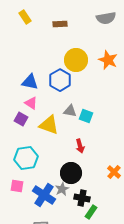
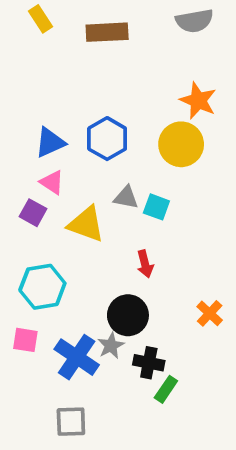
brown rectangle: (60, 24) -> (107, 32), size x1.5
yellow circle: (76, 60) -> (181, 144), moved
blue triangle: (30, 82) -> (50, 142), turned -36

